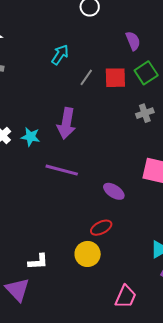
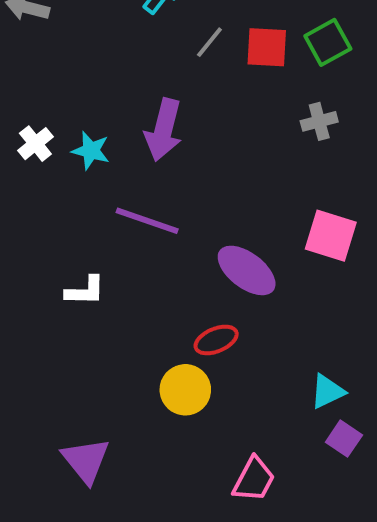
purple ellipse: (114, 191) -> (247, 270), size x1.4
white L-shape: (38, 262) -> (85, 291), moved
purple triangle: (18, 290) -> (86, 460), moved

